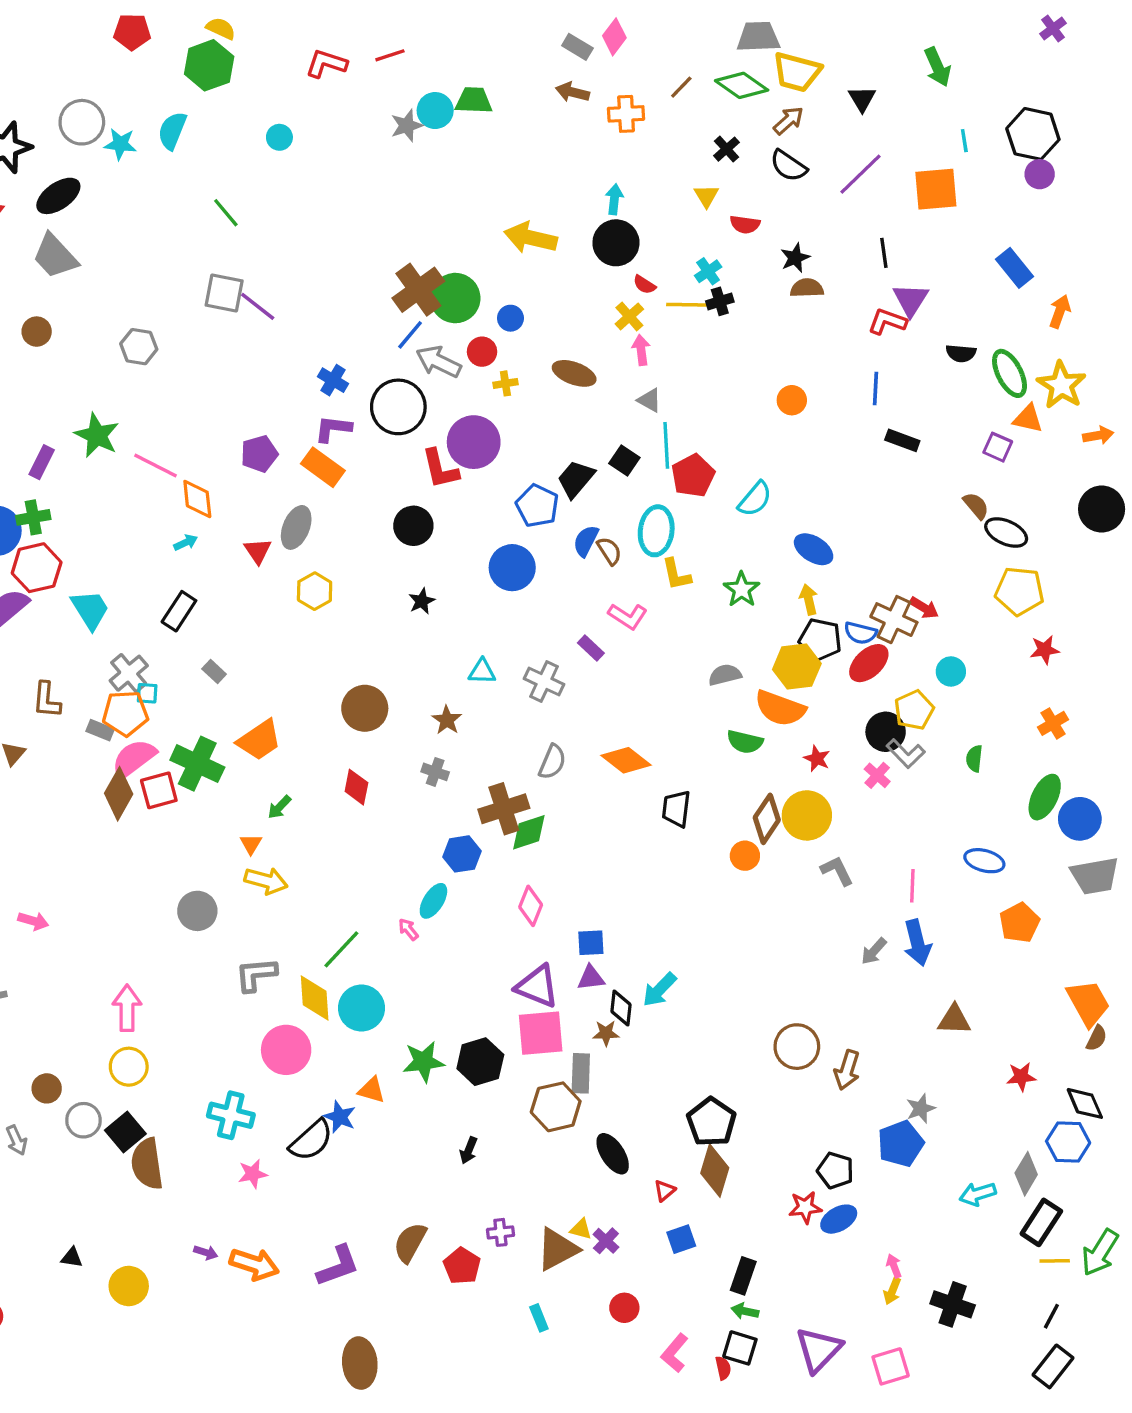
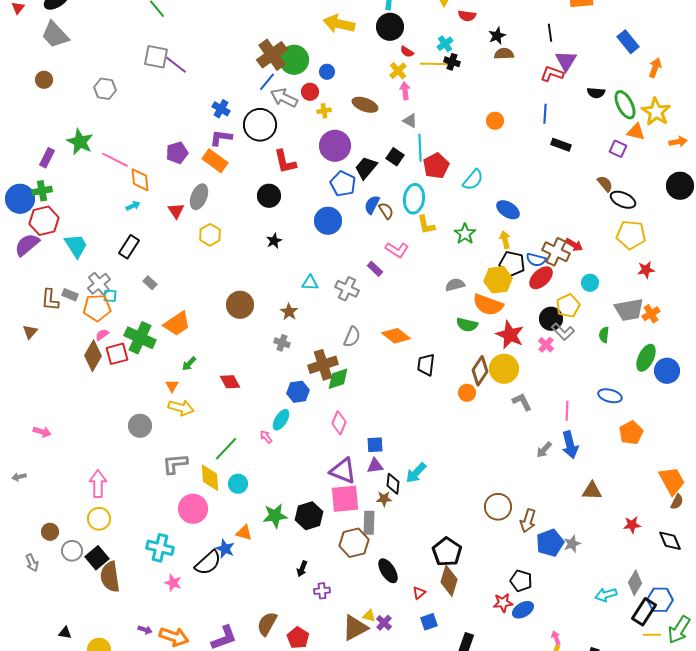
black cross: (720, 301) -> (452, 62), turned 35
purple circle: (474, 442) -> (335, 146), moved
gray rectangle: (100, 730) -> (70, 295), moved
pink semicircle: (134, 759) -> (102, 335), size x0.5
red star: (817, 759) -> (510, 335), size x1.8
red diamond: (356, 787) -> (230, 382), moved, turned -40
gray trapezoid: (1095, 876) -> (629, 310), moved
cyan circle: (361, 1008) -> (238, 484), size x0.7
blue hexagon: (1068, 1142) -> (660, 600), moved
blue pentagon: (901, 1144) -> (550, 543), moved
pink star: (253, 1174) -> (173, 583), turned 30
purple cross: (500, 1232) -> (322, 591), moved

